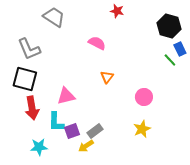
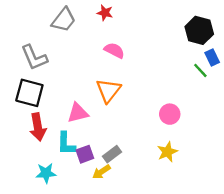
red star: (117, 11) -> (105, 13), moved
gray trapezoid: (54, 17) -> (64, 20), turned 95
orange triangle: (107, 77) -> (108, 91), moved, size x1.6

